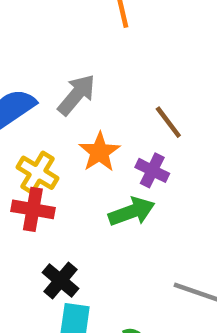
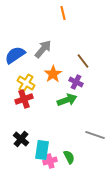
red cross: (33, 209) -> (24, 99), turned -30
black cross: (60, 281) -> (21, 139), moved

